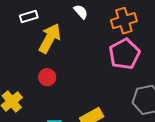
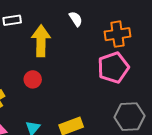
white rectangle: (29, 16) -> (12, 20), moved
yellow arrow: (50, 38) -> (41, 41), turned -36

